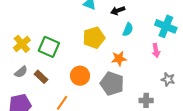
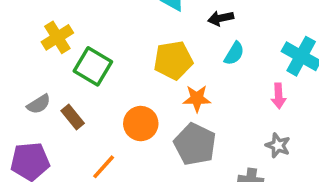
yellow cross: (22, 44) -> (57, 37), moved
orange star: (119, 59) -> (197, 98), moved
gray star: (168, 79) -> (278, 145), moved

